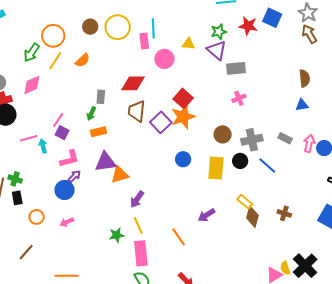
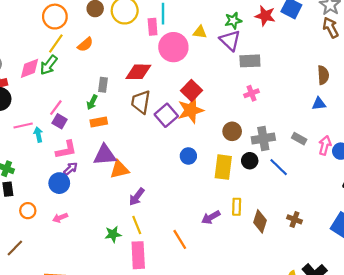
green arrow: (32, 53) -> (49, 65), moved
pink circle: (164, 59) -> (173, 47), size x1.4
yellow rectangle: (245, 202) -> (237, 207), moved, turned 49

